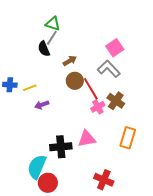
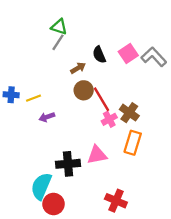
black semicircle: (44, 49) -> (99, 55), moved
gray L-shape: (109, 69) -> (154, 57), moved
orange rectangle: (128, 138) -> (133, 143), moved

